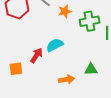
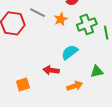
cyan semicircle: (55, 45) -> (70, 52), moved
red arrow: (36, 55) -> (51, 70), moved, turned -105

